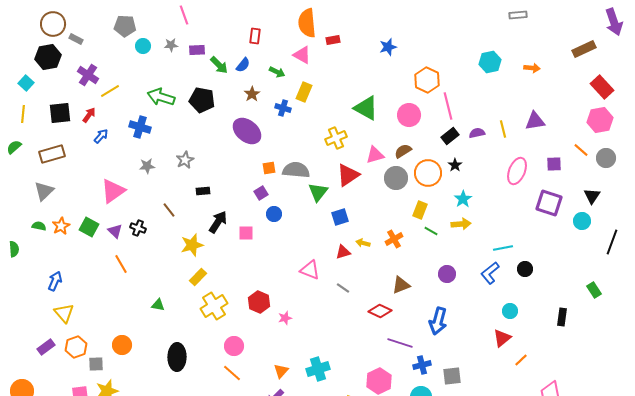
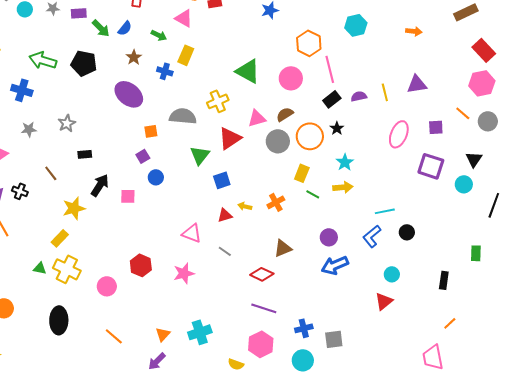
cyan hexagon: (490, 62) -> (356, 25), moved
gray semicircle: (296, 170) -> (183, 116), moved
yellow rectangle: (198, 277) -> (60, 238), moved
green rectangle: (594, 290) -> (476, 253), turned 35
yellow cross: (214, 306) -> (67, 269), moved, turned -32
pink star: (285, 318) -> (184, 273), moved, size x1.5
blue arrow: (438, 321) -> (335, 265), moved, turned 52
purple line: (400, 343) -> (264, 308), moved
pink circle: (234, 346) -> (107, 286), moved
orange line: (521, 360) -> (450, 323), moved

